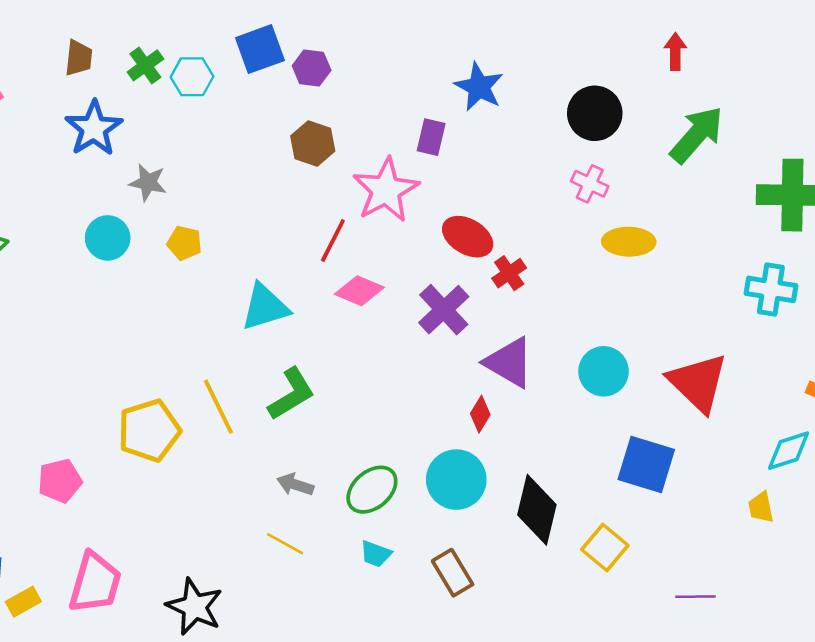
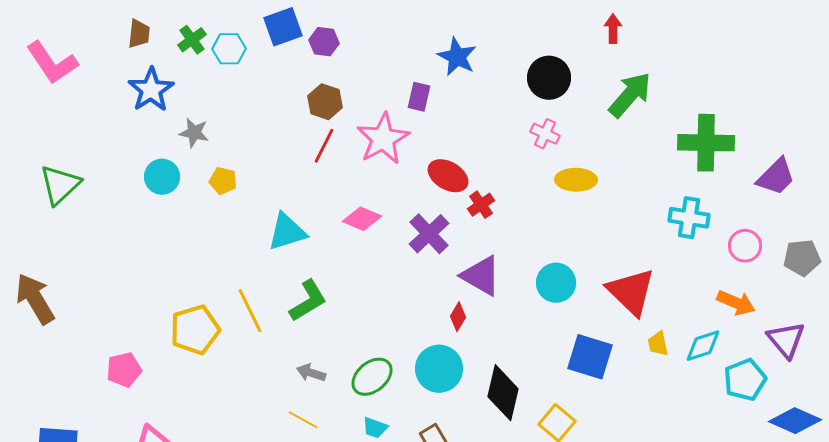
red line: (333, 240) -> (324, 146), moved
yellow trapezoid: (761, 507) -> (658, 344), moved

